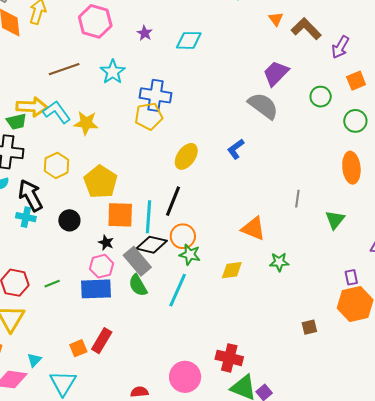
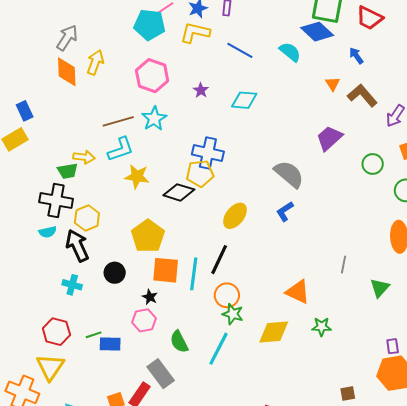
cyan star: (113, 72) -> (154, 119), moved
gray semicircle: (263, 106) -> (289, 174), moved
yellow arrow: (32, 107) -> (84, 157), size x0.7
cyan L-shape: (57, 112) -> (121, 149), moved, turned 104
yellow hexagon: (56, 165) -> (87, 218), moved
cyan cross: (26, 217) -> (72, 285), moved
black diamond: (152, 245) -> (179, 192), moved
gray rectangle: (137, 261) -> (161, 374), moved
yellow diamond: (232, 270) -> (274, 332), size x1.4
blue rectangle: (96, 289) -> (110, 344), moved, size x0.7

